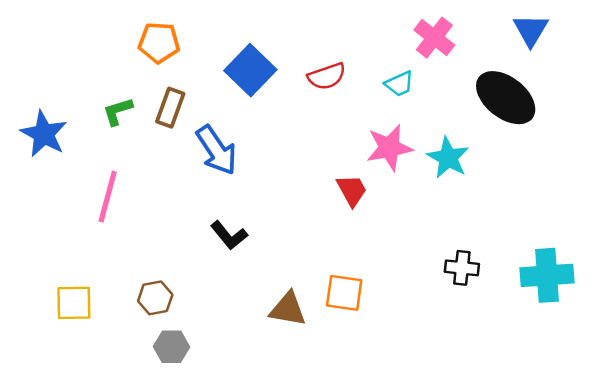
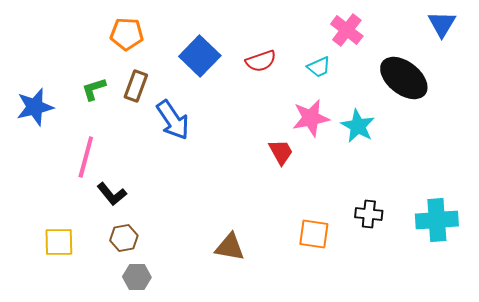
blue triangle: (531, 30) -> (442, 24), moved
blue star: (44, 134) -> (35, 107), turned 30
black L-shape: (229, 235) -> (112, 194), moved
orange square: (344, 293) -> (314, 234), moved

